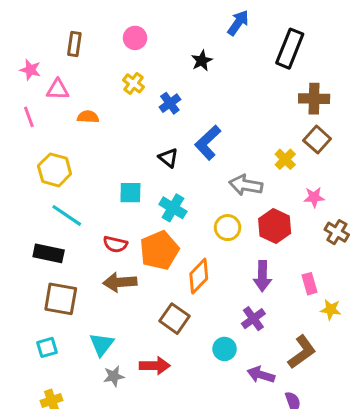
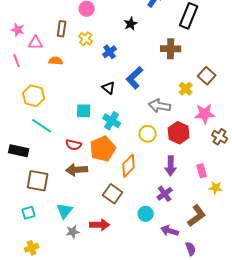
brown rectangle: (74, 44) -> (62, 29), moved
brown cross: (314, 99) -> (171, 49), moved
pink star: (314, 197) -> (205, 114), size x1.5
black rectangle: (49, 253) -> (19, 151), moved

